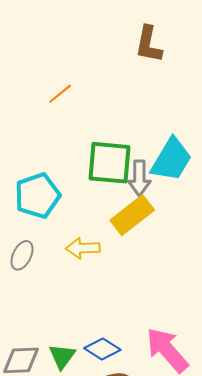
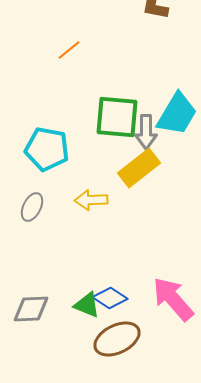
cyan pentagon: (37, 196) -> (47, 149), turned 30
green triangle: (62, 356) -> (87, 305), moved, turned -44

